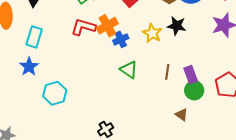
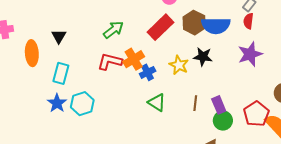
cyan hexagon: (55, 93) -> (82, 104), moved

